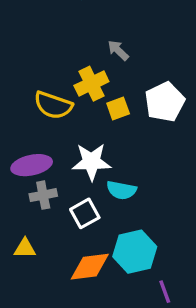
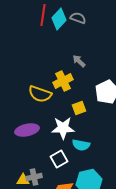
yellow square: (118, 109) -> (79, 108), moved
gray cross: (43, 195) -> (34, 177), moved

